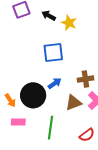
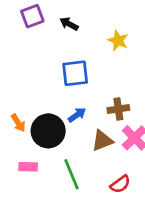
yellow star: (69, 23) -> (118, 41), moved
orange arrow: (10, 100) -> (18, 123), moved
green line: (51, 128) -> (72, 174), turned -30

